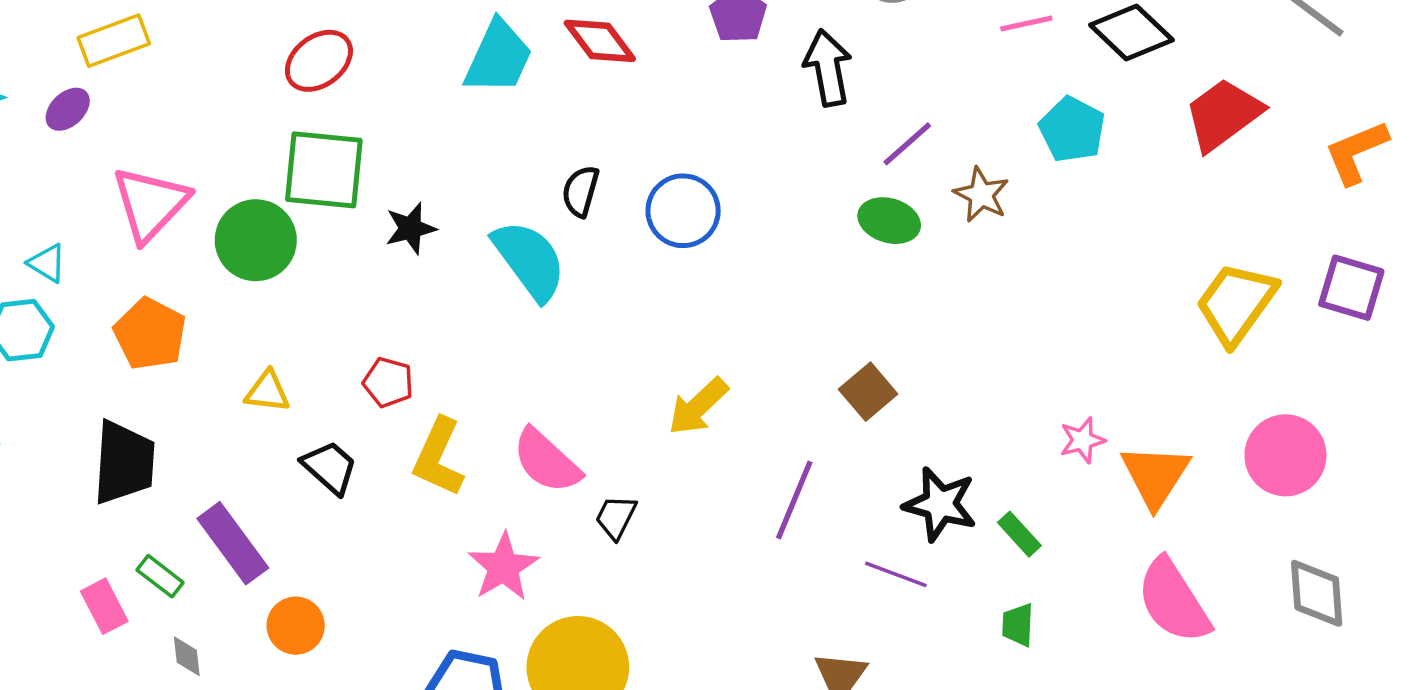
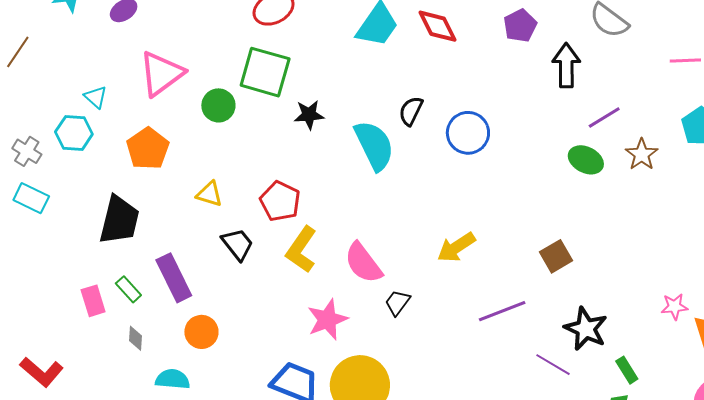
green circle: (256, 240) -> (218, 105), size x0.7
red pentagon: (388, 382) -> (280, 201), size x1.4
purple line: (794, 500) -> (502, 311), turned 36
green rectangle: (1019, 534) -> (627, 370), moved

